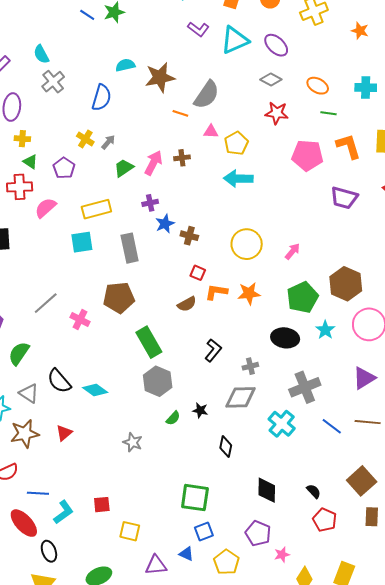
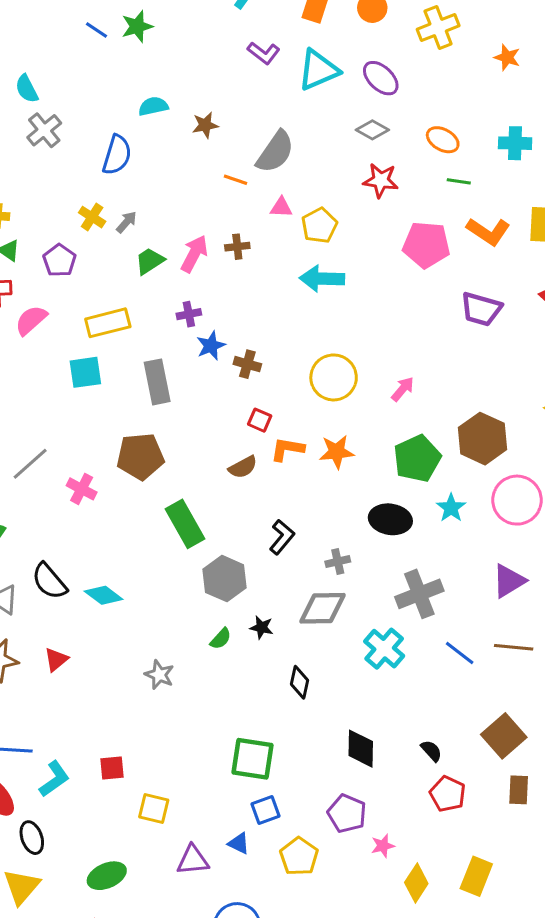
brown star: (160, 77) -> (205, 125), size x0.6
orange L-shape: (348, 146) -> (488, 232), turned 140
gray hexagon: (158, 381) -> (224, 579), moved

